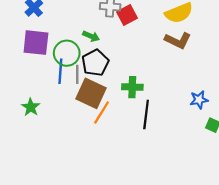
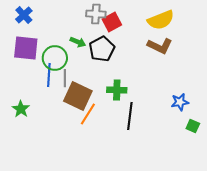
black pentagon: (95, 63) -> (102, 49), moved

